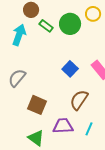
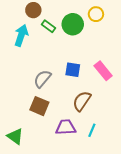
blue square: (70, 69) -> (73, 70), turned -35
gray semicircle: (17, 78) -> (42, 79), moved
green triangle: (36, 138) -> (15, 136), moved

